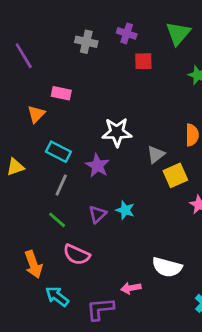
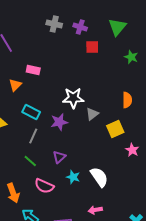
gray cross: (86, 42) -> (54, 24), moved
gray triangle: (156, 154) -> (92, 114), moved
purple star: (97, 166) -> (59, 122), turned 30
cyan star: (125, 210) -> (73, 177), moved
white semicircle: (167, 267) -> (99, 177), moved, turned -140
pink arrow: (131, 288) -> (95, 210), moved

